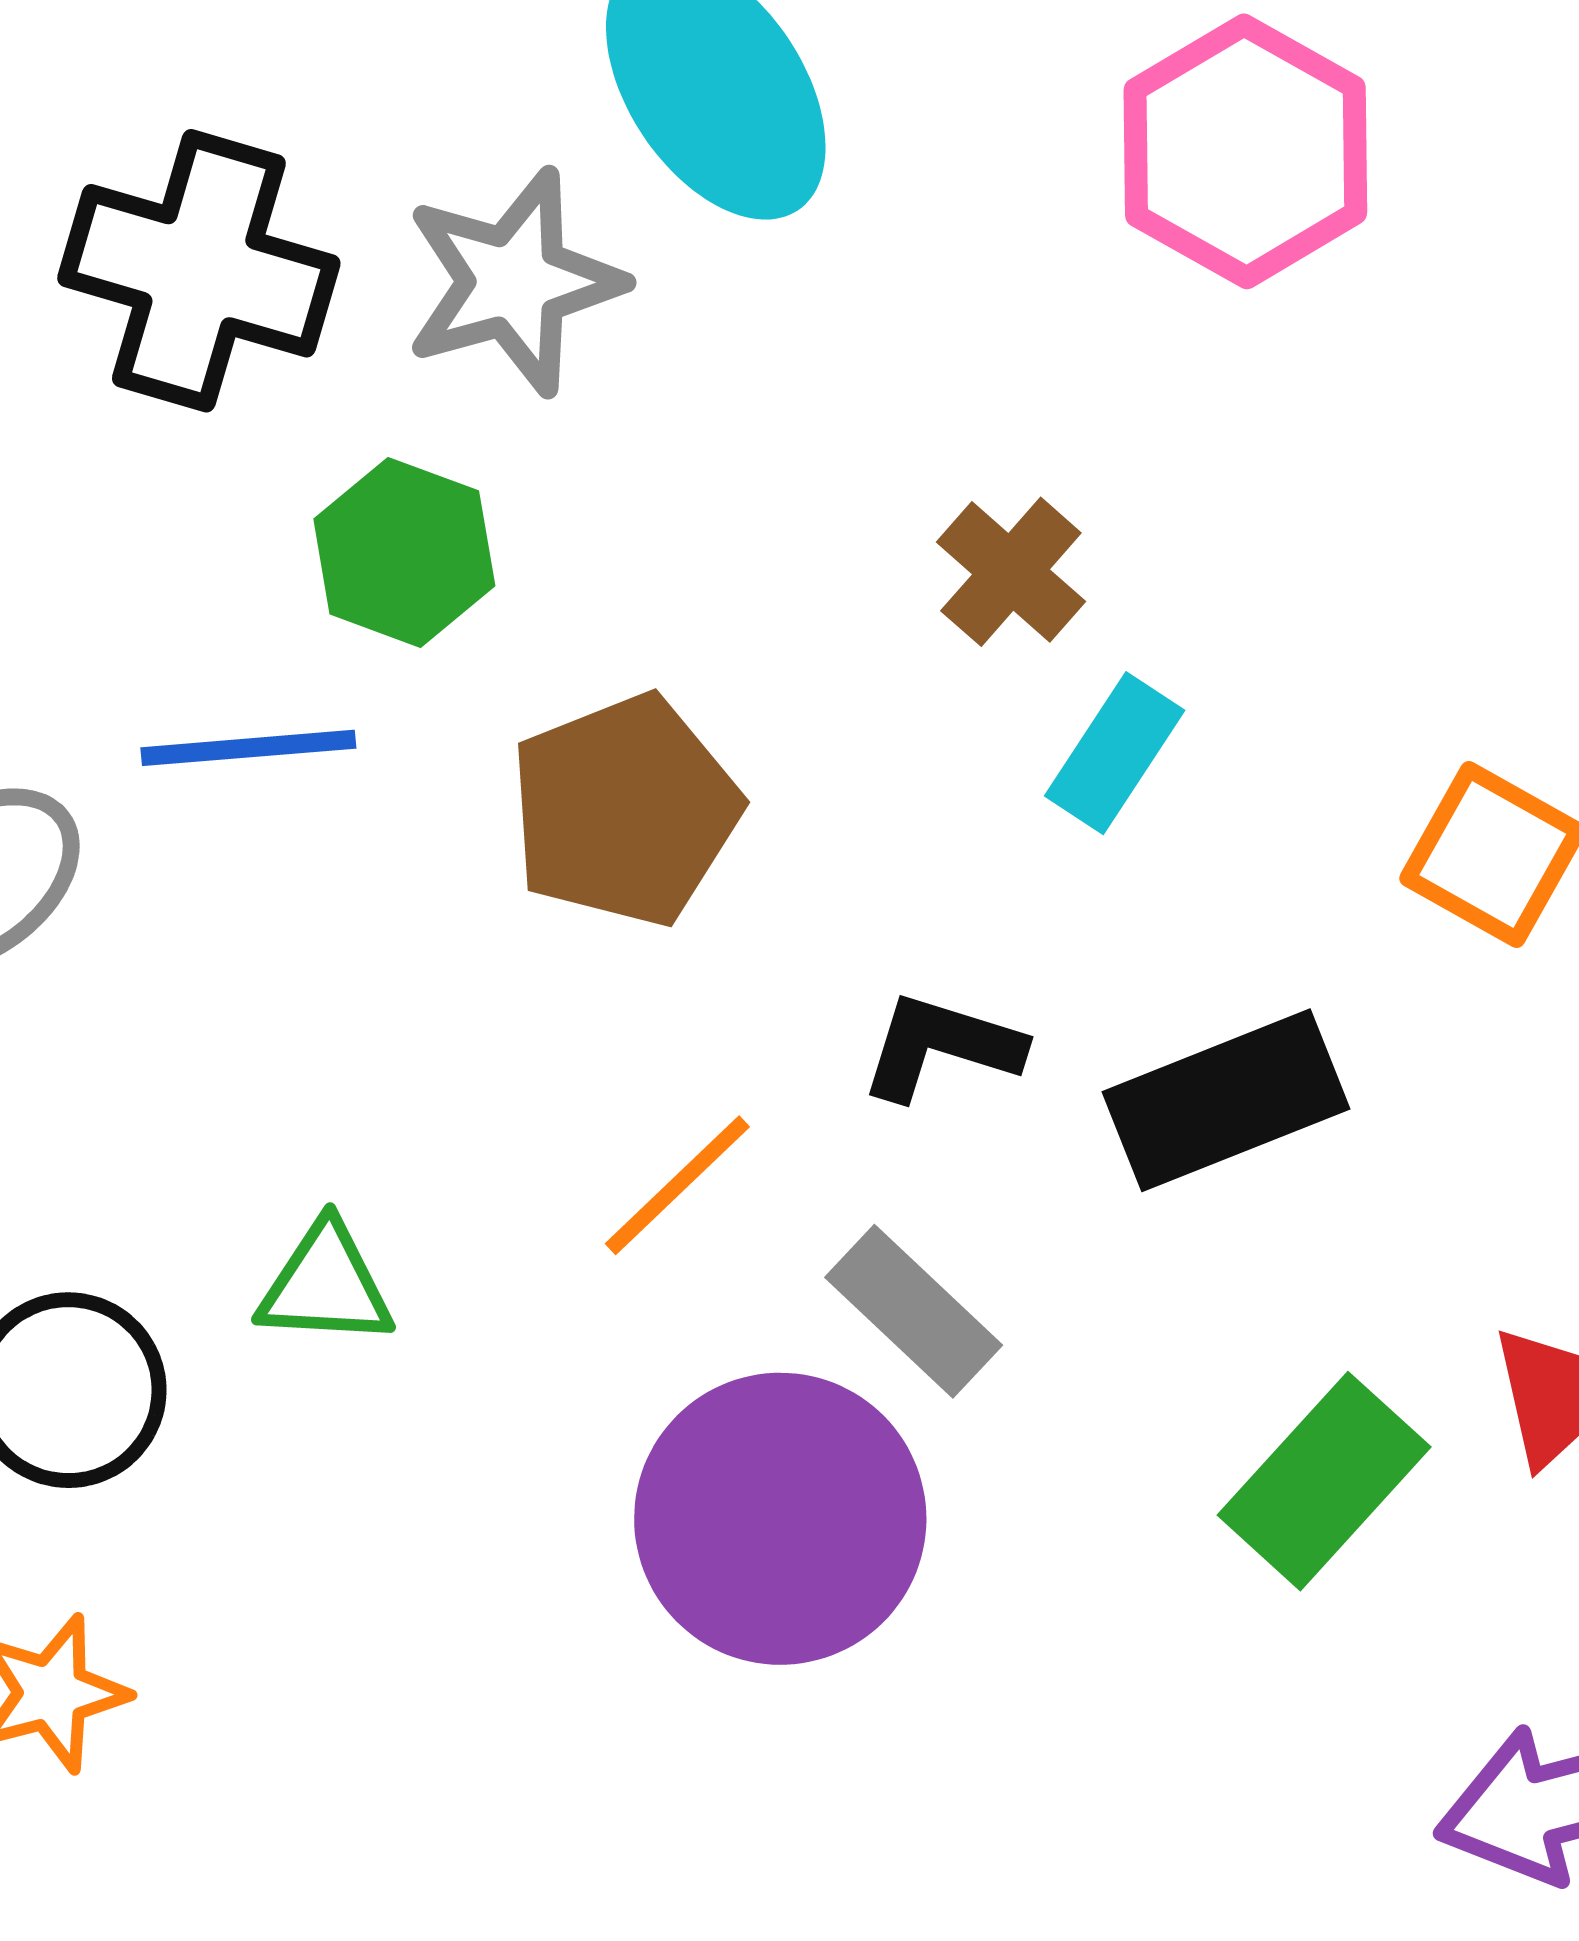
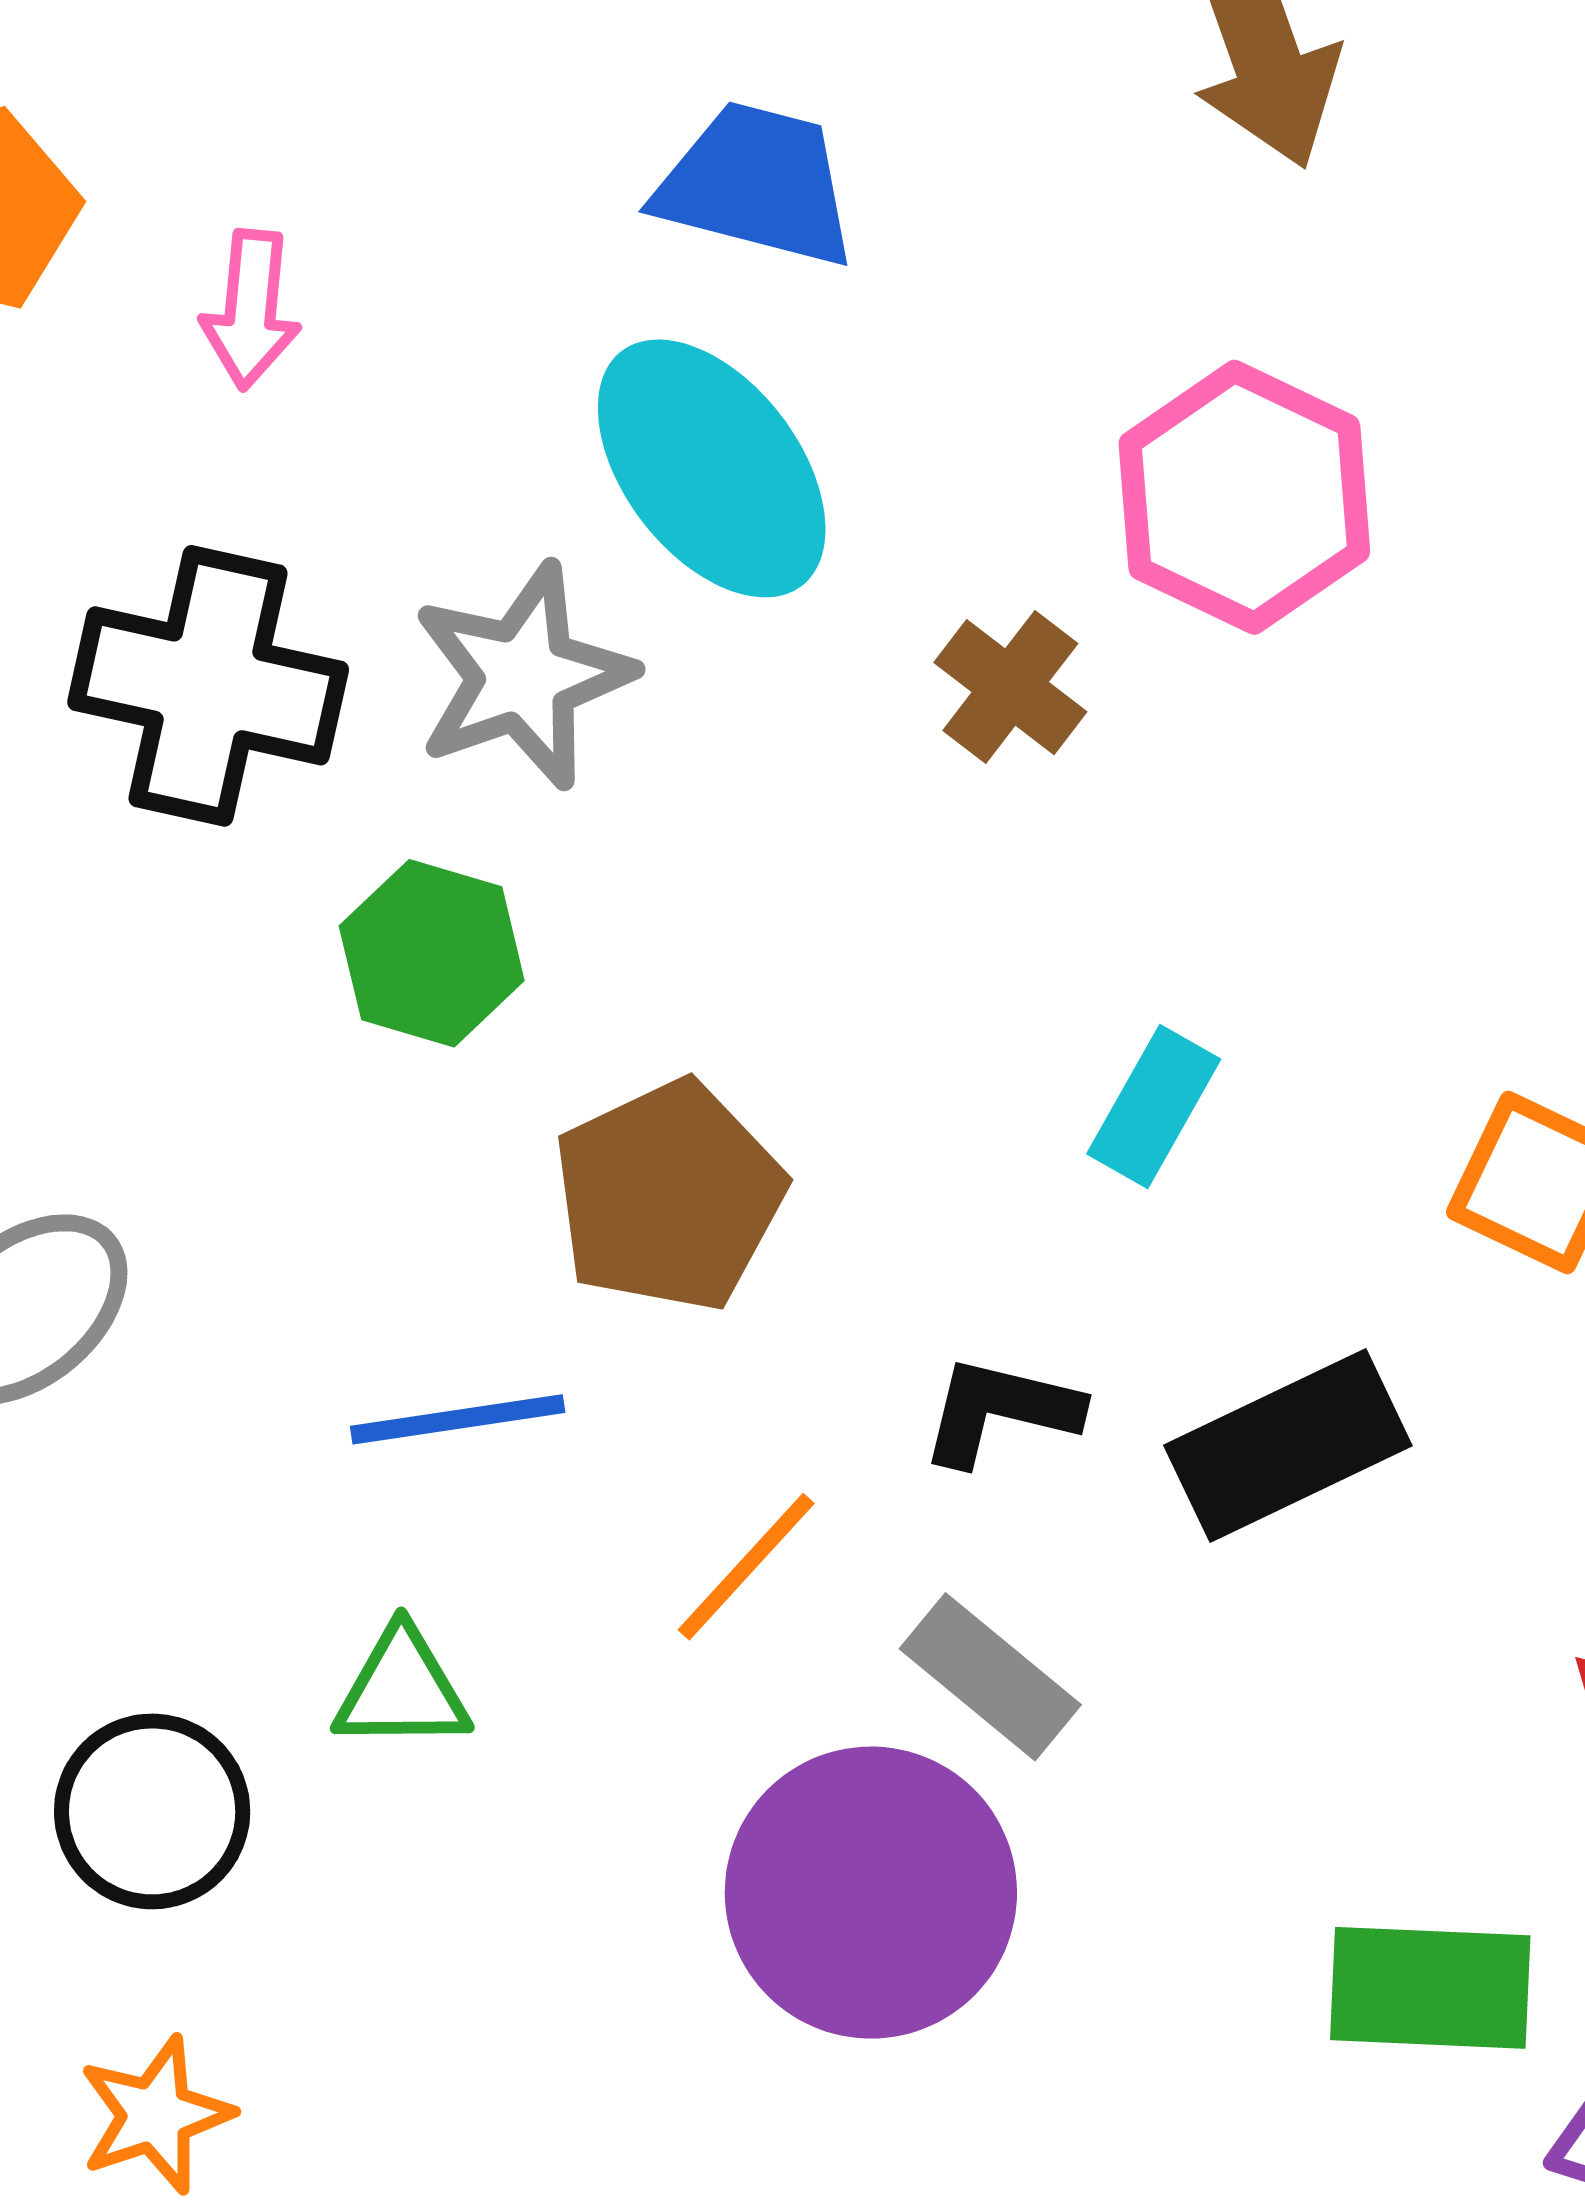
brown cross: (1011, 572) -> (1010, 687), moved
blue line: (248, 748) -> (458, 1419), moved
green rectangle: (1324, 1481) -> (1430, 1988), moved, turned 54

